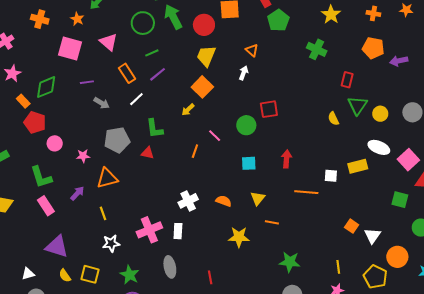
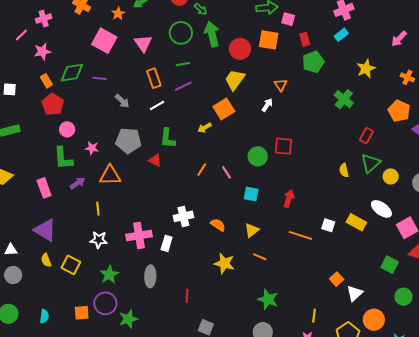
purple line: (87, 82) -> (100, 78), moved
pink line: (215, 136) -> (227, 172), moved
yellow rectangle: (358, 166) -> (356, 222), turned 30
green L-shape: (41, 177) -> (63, 158), moved

